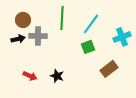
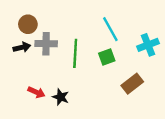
green line: (62, 18) -> (75, 53), moved
cyan line: (91, 24) -> (110, 29), turned -65
black star: (57, 76) -> (61, 97), moved

